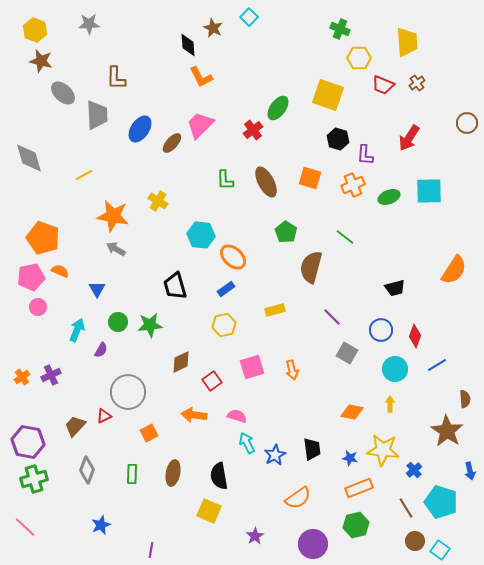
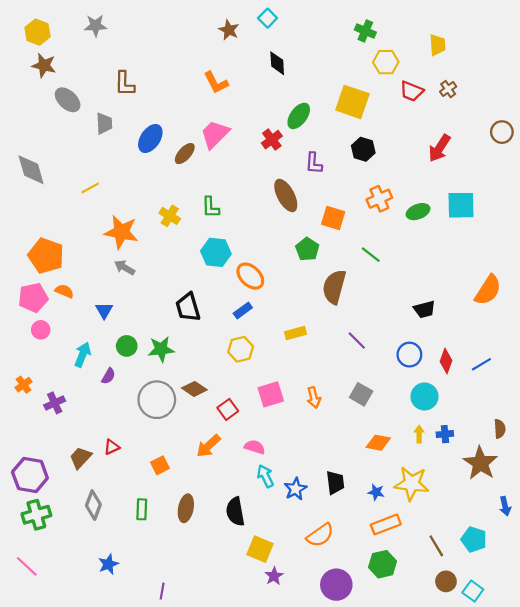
yellow trapezoid: (407, 42) -> (437, 45), size x0.7
black diamond: (188, 45) -> (277, 63), moved
gray trapezoid: (97, 115) -> (104, 123), size x0.7
purple L-shape: (365, 155) -> (314, 163), moved
orange square: (310, 178) -> (333, 218), moved
green L-shape: (225, 180) -> (211, 207), moved
gray square: (347, 353) -> (361, 394), moved
brown diamond: (181, 362) -> (194, 389), turned 60
blue line: (437, 365) -> (481, 364), moved
orange cross: (22, 377) -> (24, 385), moved
gray circle: (128, 392) -> (157, 400), moved
orange arrow: (194, 415) -> (208, 446), turned -50
blue cross: (414, 470) -> (445, 434), moved, turned 35
cyan pentagon: (441, 502) -> (474, 539), size x0.7
yellow square: (209, 511) -> (260, 549), moved

